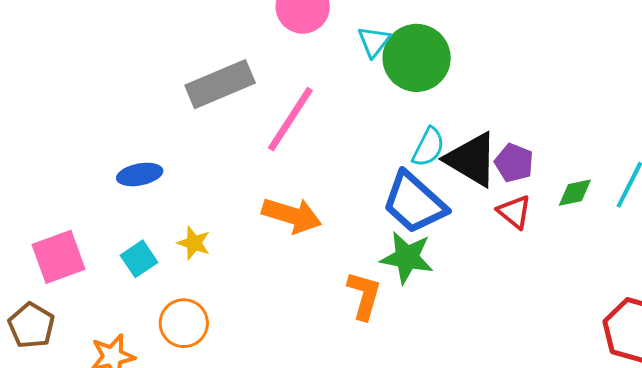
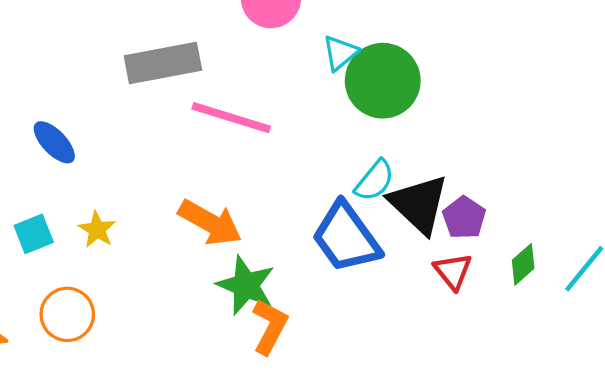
pink line: (290, 119) -> (231, 118), turned 62
blue ellipse: (140, 174) -> (54, 142), turned 45
green diamond: (575, 193) -> (523, 264), turned -42
green star: (407, 257) -> (246, 285), moved

